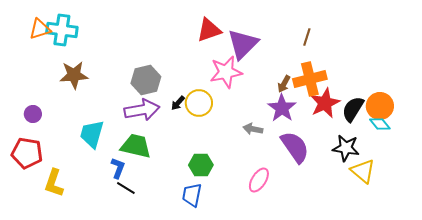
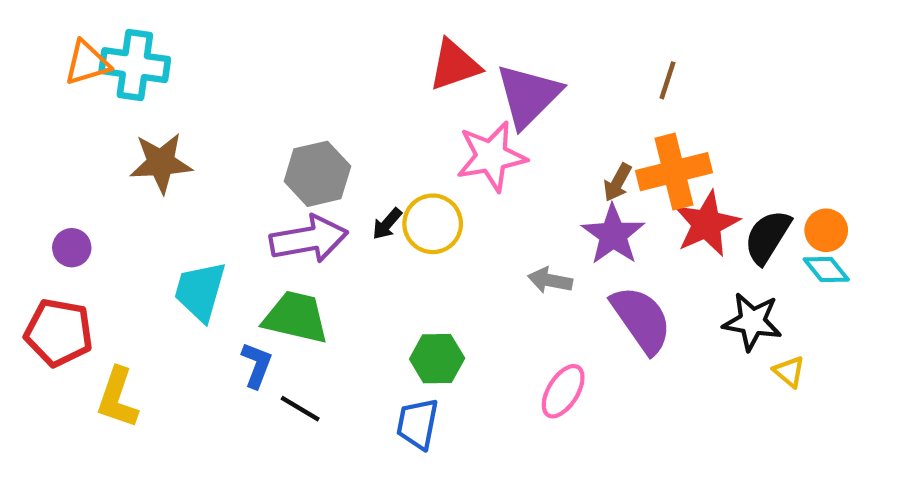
orange circle: (380, 106) -> (826, 230), size x0.7
yellow triangle: (363, 171) -> (789, 372), size x0.6
black line: (126, 188) -> (300, 409), moved

